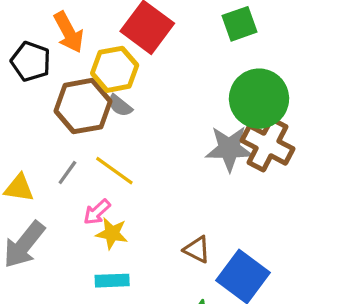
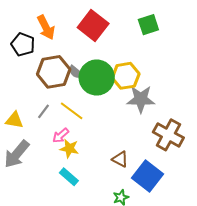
yellow hexagon: (115, 69) -> (126, 76), moved
green circle: (259, 99) -> (97, 77), moved
brown cross: (267, 145) -> (168, 135), moved
cyan rectangle: (112, 281) -> (69, 177), turned 42

